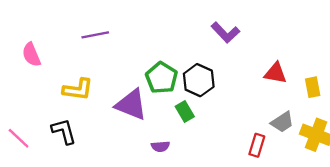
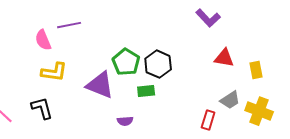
purple L-shape: (225, 33) -> (208, 18), moved
pink semicircle: (31, 55) -> (43, 40), moved
green rectangle: (185, 112) -> (146, 91), turned -66

